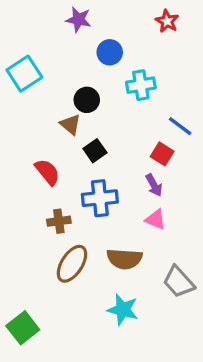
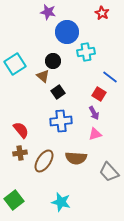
blue circle: (110, 52) -> (67, 32), size x1.5
cyan square: (24, 74) -> (15, 64), moved
red semicircle: (47, 172) -> (21, 130), moved
pink triangle: (156, 220) -> (95, 134), turned -40
brown cross: (59, 221) -> (20, 153), moved
cyan star: (123, 310) -> (61, 202), moved

